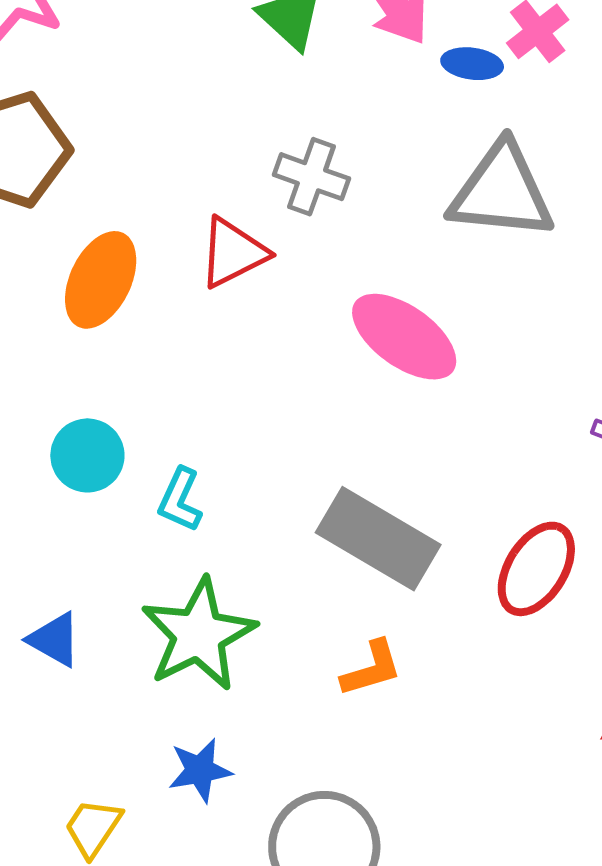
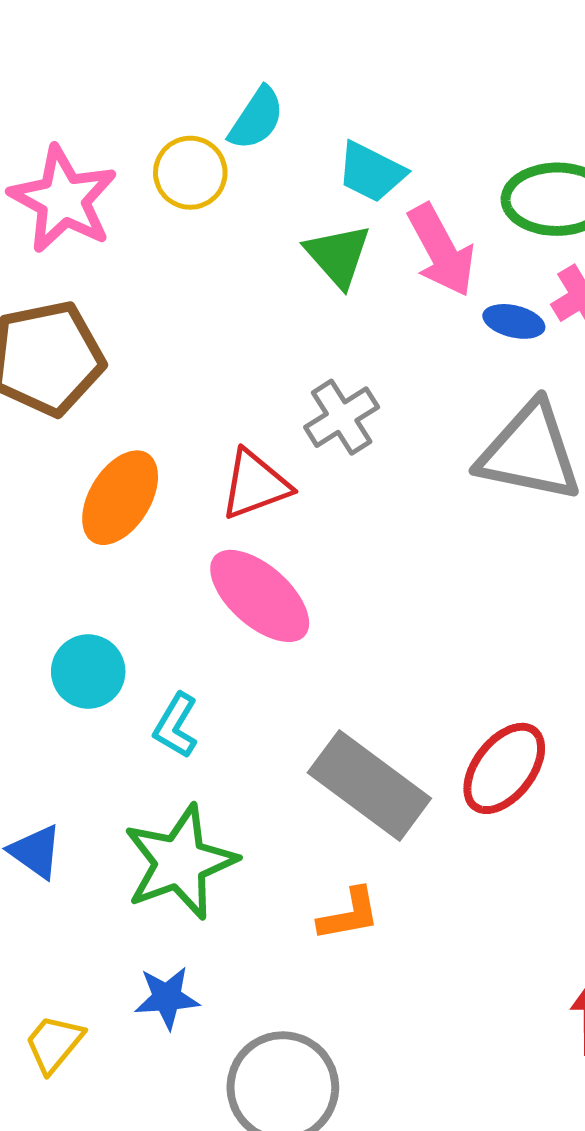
gray cross: (311, 177) -> (342, 417), turned 32
pink ellipse: (404, 337) -> (260, 596), moved
red ellipse: (536, 569) -> (504, 768), moved

